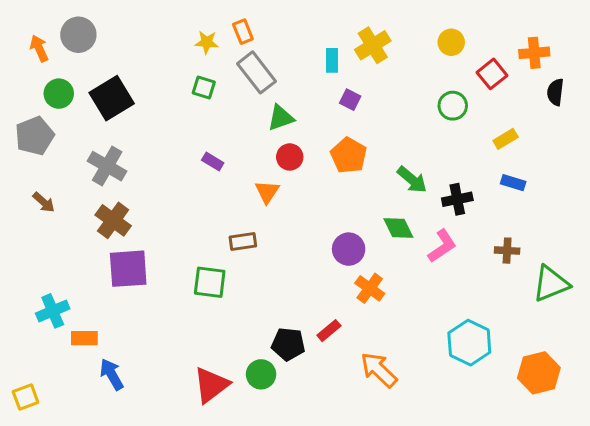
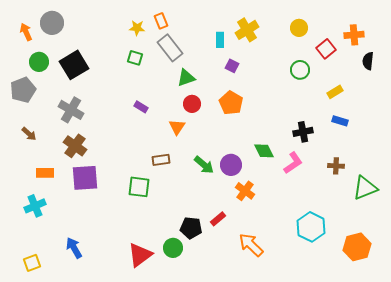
green arrow: (412, 180) -> (204, 165), moved
orange rectangle: (84, 338) -> (45, 173), moved
yellow square: (26, 397) -> (32, 263), moved

